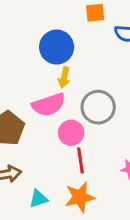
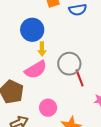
pink circle: (71, 133) -> (48, 108), moved
red line: (80, 160) -> (80, 78), moved

